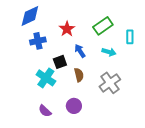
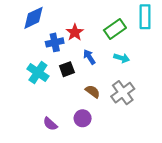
cyan rectangle: (130, 37) -> (145, 17), moved, size x1.5
blue cross: (38, 41) -> (55, 42), moved
brown semicircle: (79, 75) -> (93, 92), moved, turned -40
cyan cross: (46, 78) -> (38, 73), moved

